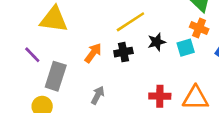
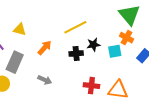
yellow triangle: (54, 19) -> (20, 29), moved, size x0.6
black cross: (123, 52) -> (76, 54), moved
gray arrow: (98, 95) -> (45, 80), turned 80

